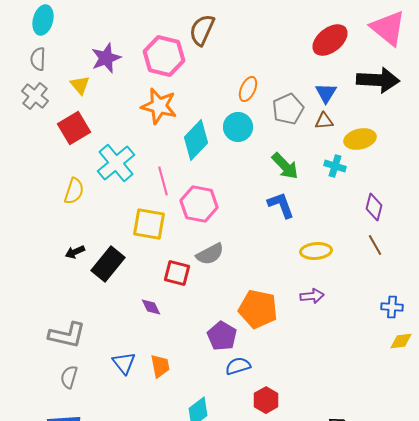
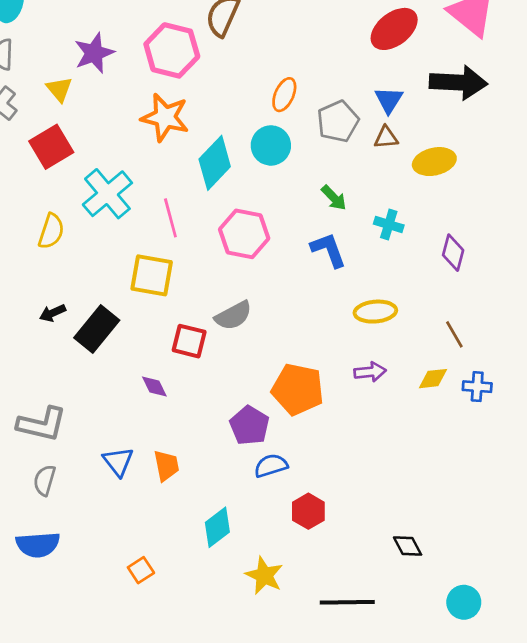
green arrow: (285, 166) -> (334, 198), size x0.7
cyan cross: (335, 166) -> (389, 225), moved
pink hexagon: (199, 204) -> (244, 234), moved
brown line: (375, 245) -> (454, 334), moved
yellow diamond: (401, 341) -> (433, 379), moved

